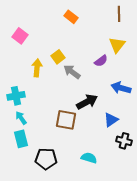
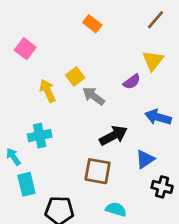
brown line: (119, 14) -> (155, 20), turned 42
yellow arrow: (37, 68) -> (48, 91), turned -30
cyan cross: (16, 96) -> (40, 136), moved
cyan arrow: (21, 118) -> (13, 157), moved
brown square: (66, 120) -> (98, 171), moved

